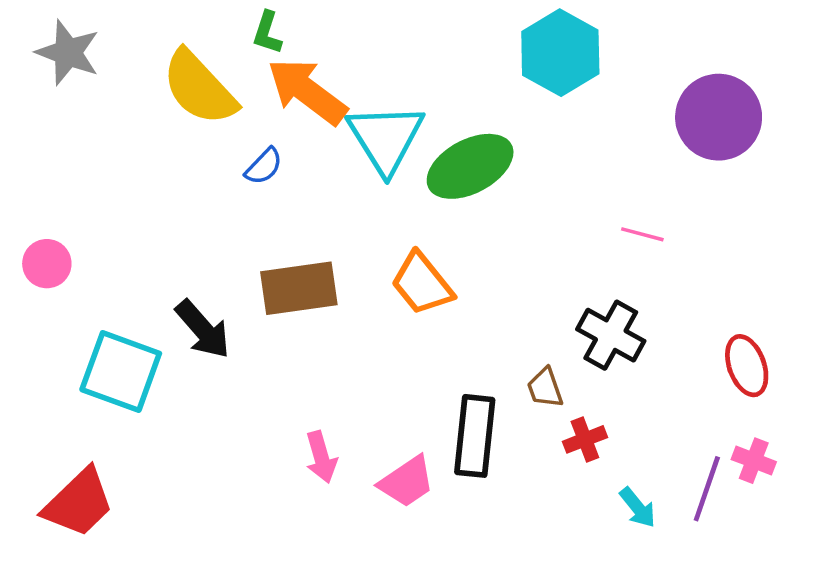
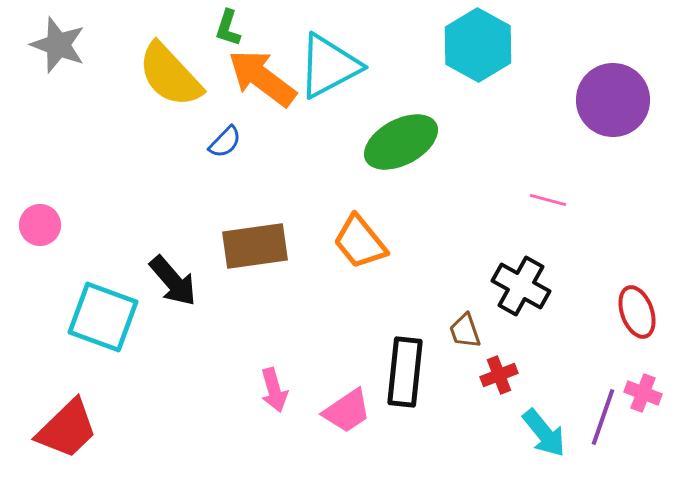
cyan triangle: (386, 138) -> (329, 66), moved, turned 34
cyan arrow: (638, 507) -> (544, 433), size x1.4

